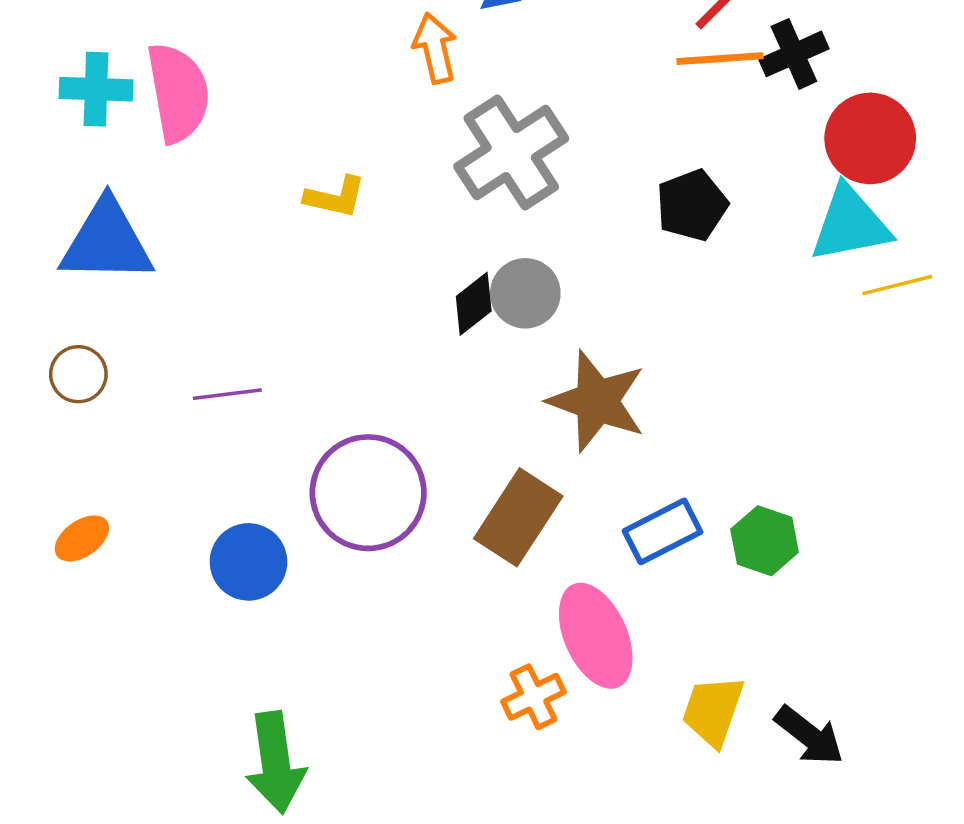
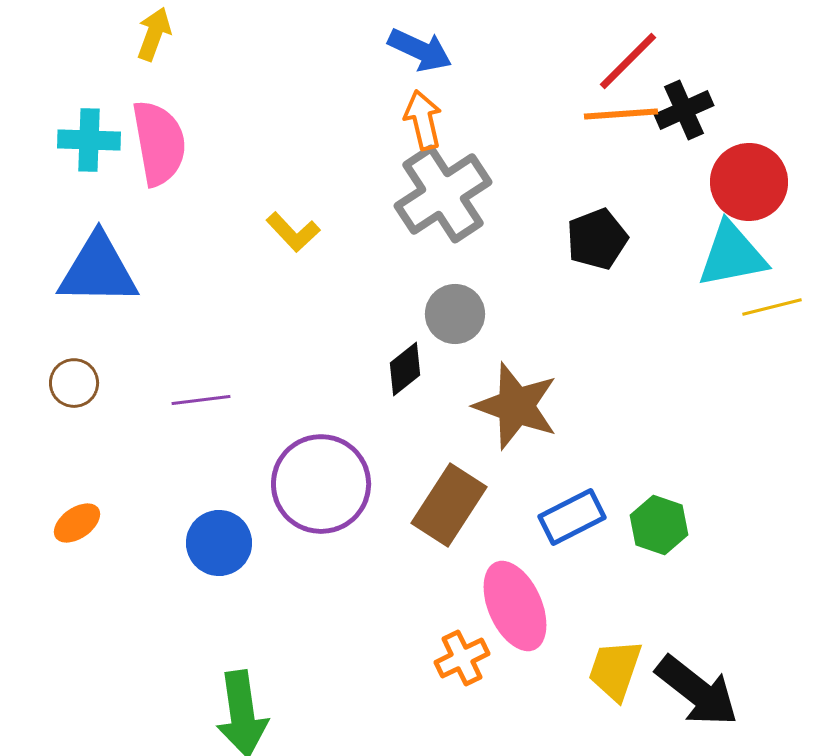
orange arrow: (435, 48) -> (423, 120), moved
yellow L-shape: (335, 197) -> (293, 232), turned 34
black diamond: (474, 304) -> (405, 369), moved
black arrow: (809, 735) -> (697, 691), size x1.4

